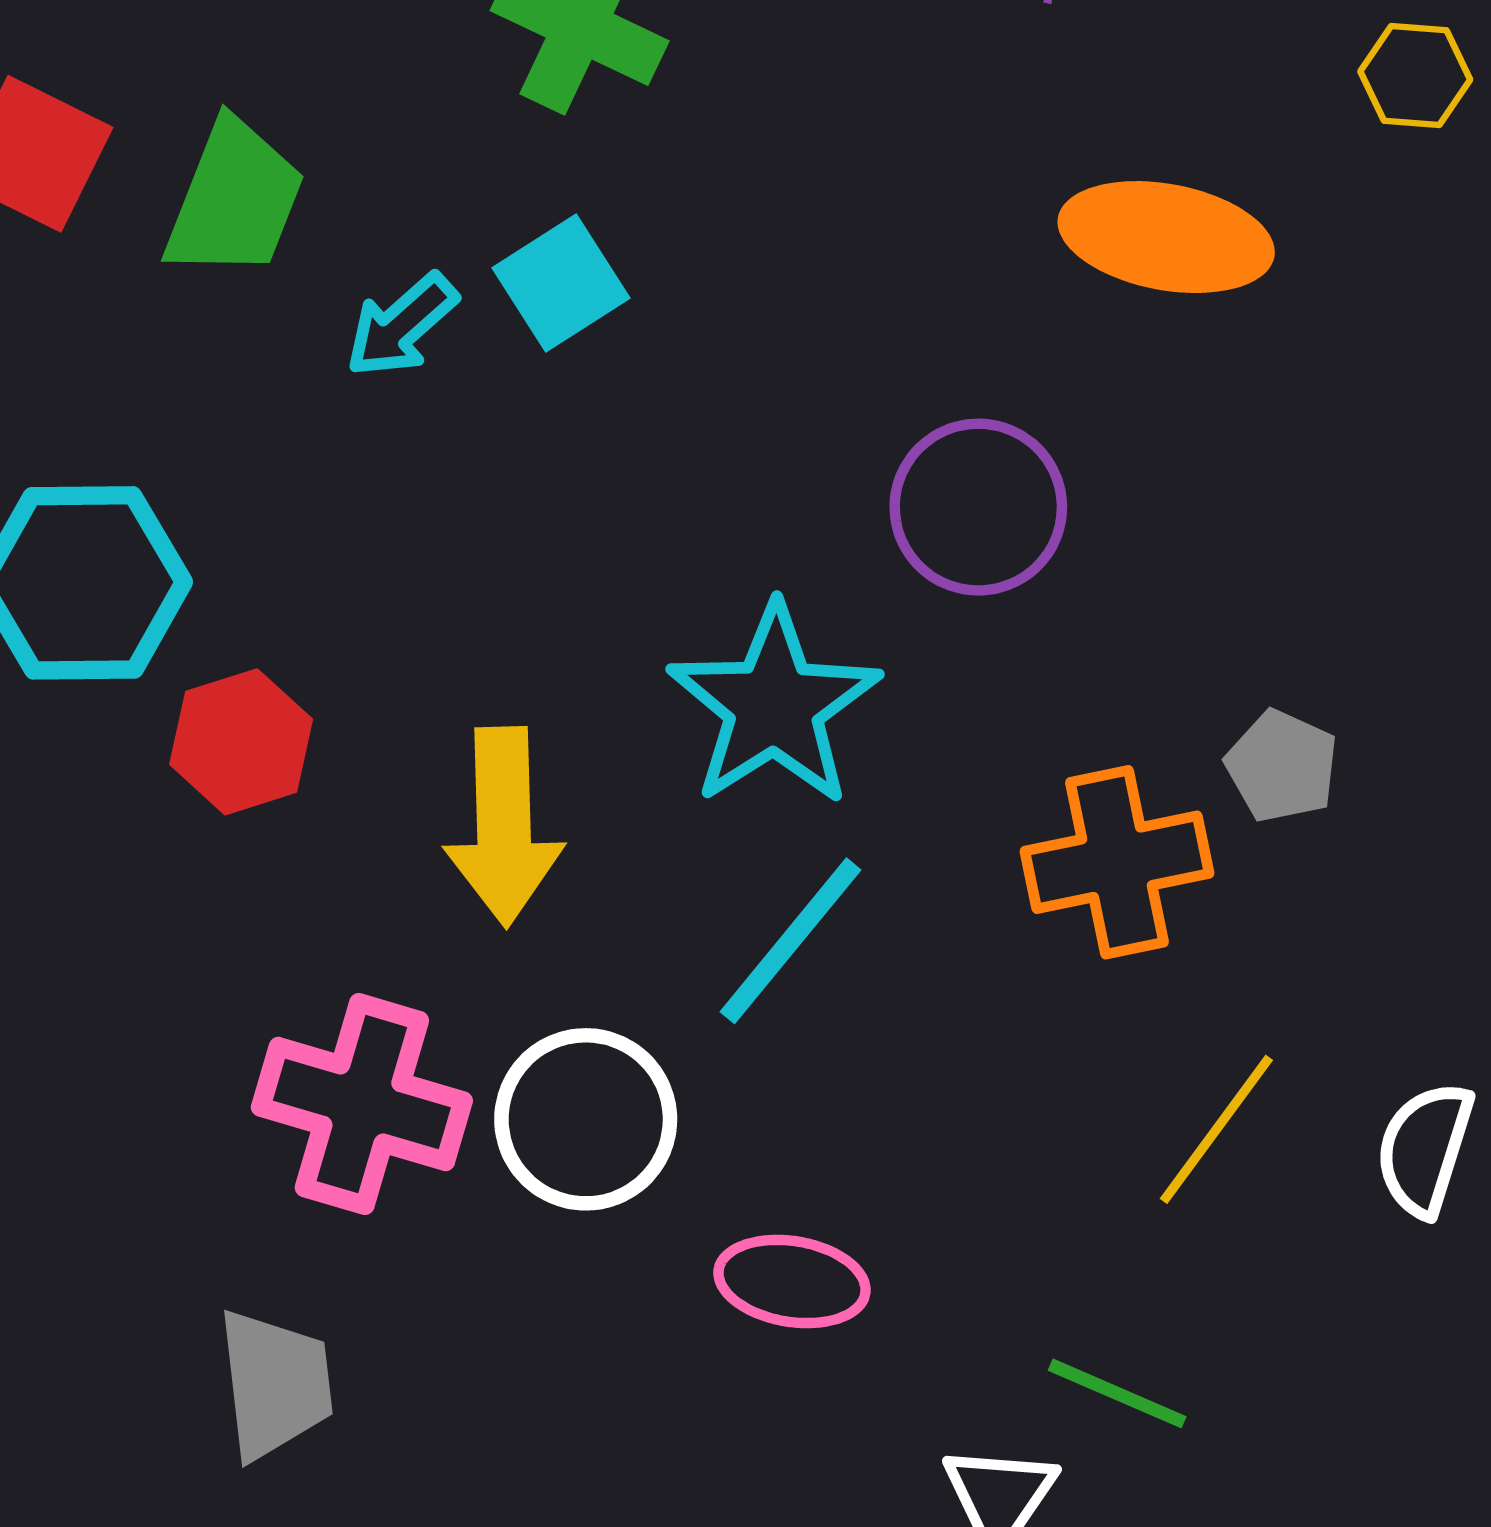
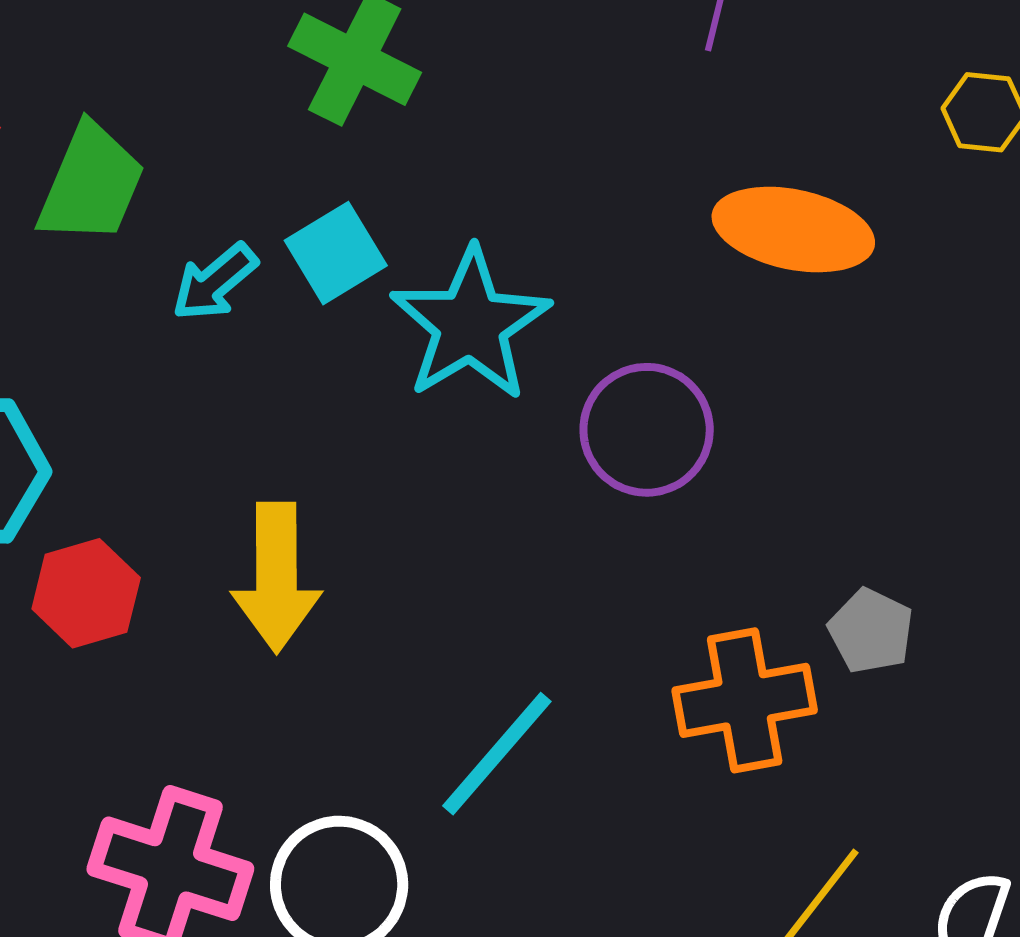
cyan star: (774, 705) -> (470, 324), moved
yellow arrow: (504, 827) -> (276, 577), moved

